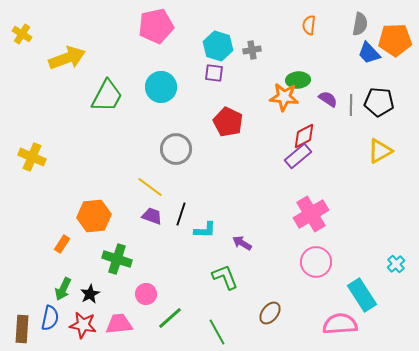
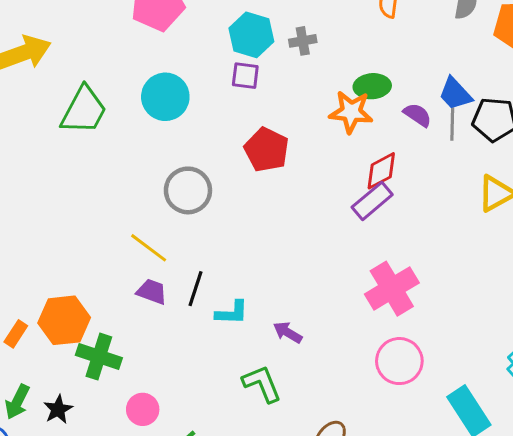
blue trapezoid: (369, 53) -> (455, 94), moved
orange hexagon: (94, 216) -> (64, 320), moved

